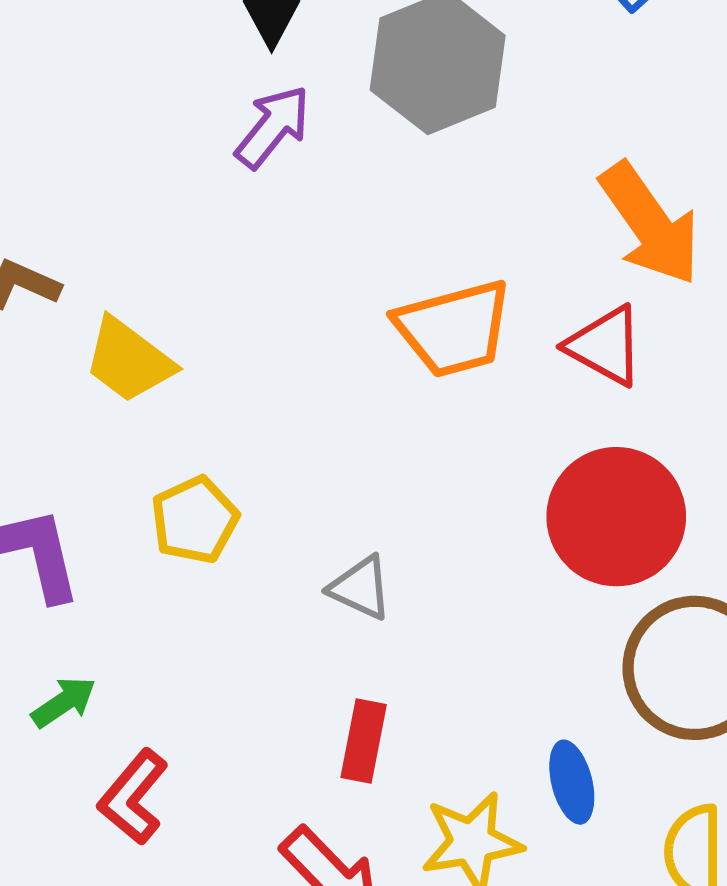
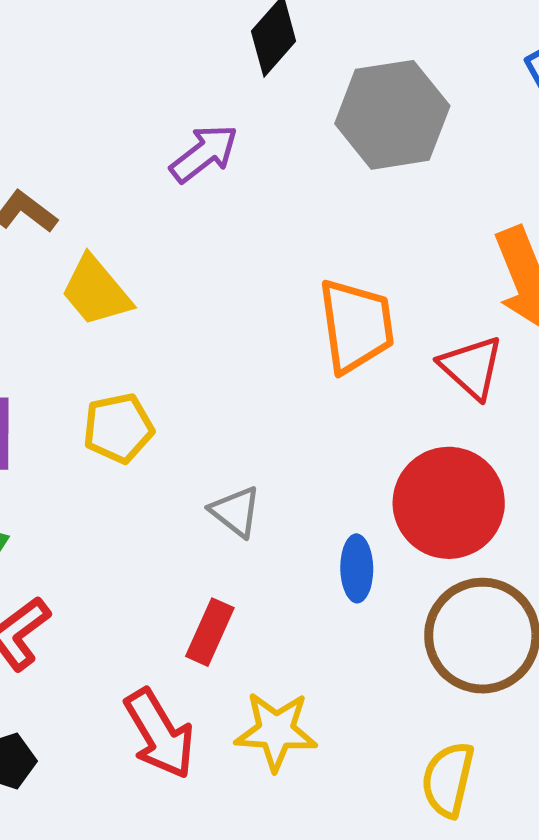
purple arrow: (273, 127) -> (204, 153), moved
orange trapezoid: (454, 328) -> (356, 326), turned -96
blue ellipse: (572, 782) -> (357, 568), moved

